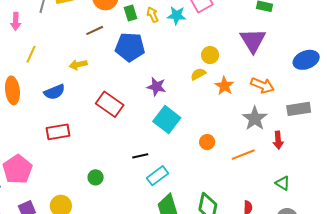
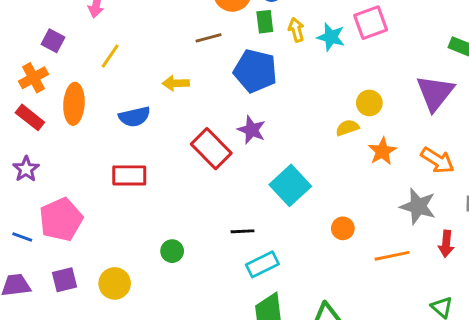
purple star: (156, 87) -> (252, 130), moved
gray star: (255, 118) -> (418, 206), turned -30

